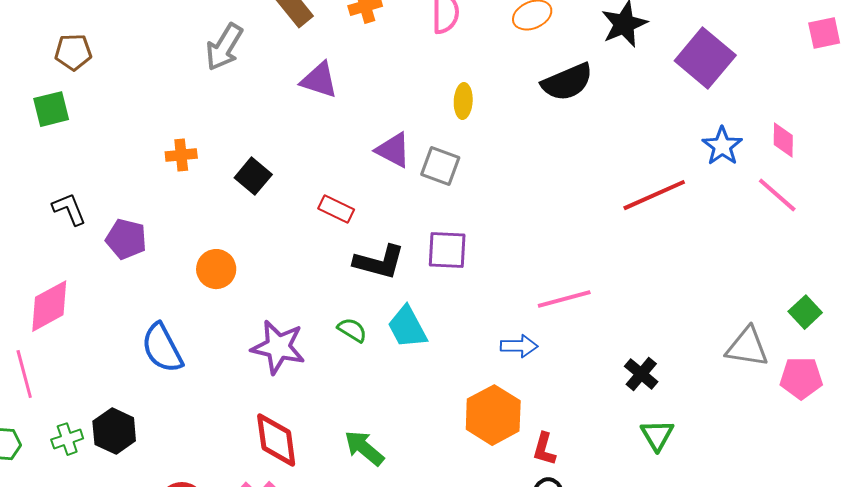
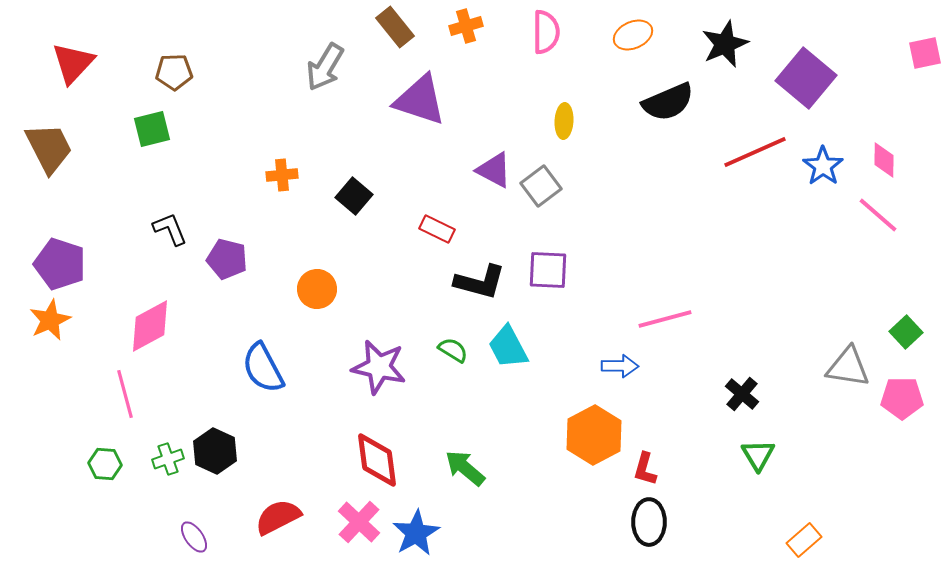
purple triangle: (319, 80) -> (420, 100), size x1.4
gray square: (440, 166) -> (541, 186), turned 33
red line: (654, 195) -> (755, 152), moved

